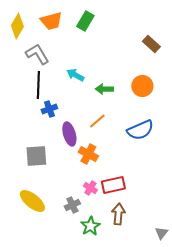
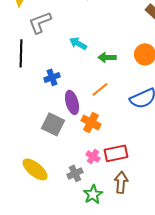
gray L-shape: (37, 54) -> (40, 22), turned -80
black line: (38, 85) -> (21, 53), moved
gray square: (36, 156) -> (53, 124), moved, turned 30

